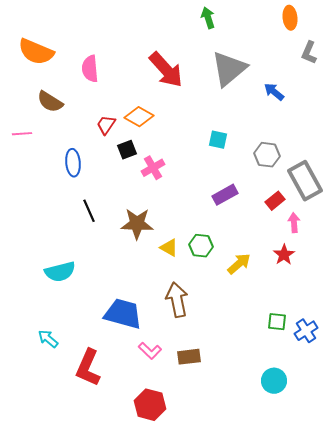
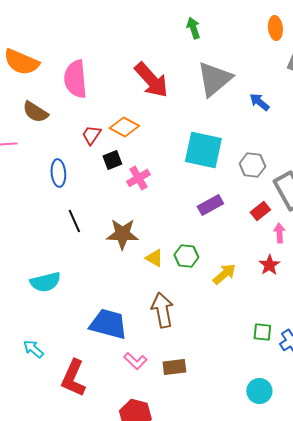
pink semicircle: (90, 69) -> (75, 79), size x1.4
cyan square: (218, 140) -> (203, 150), size x2.0

